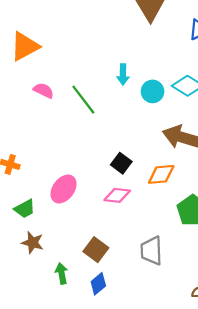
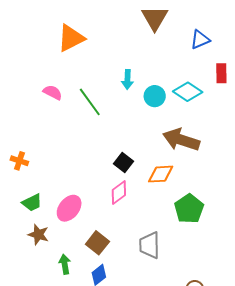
orange triangle: (25, 46) -> (71, 38), moved
pink ellipse: (64, 189) -> (69, 208), moved
pink diamond: (117, 195) -> (119, 193), turned -45

